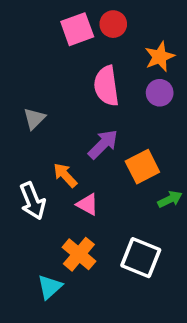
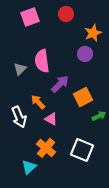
pink square: (77, 29) -> (30, 17), moved
pink semicircle: (106, 86) -> (42, 61), moved
purple circle: (160, 93) -> (85, 54), moved

